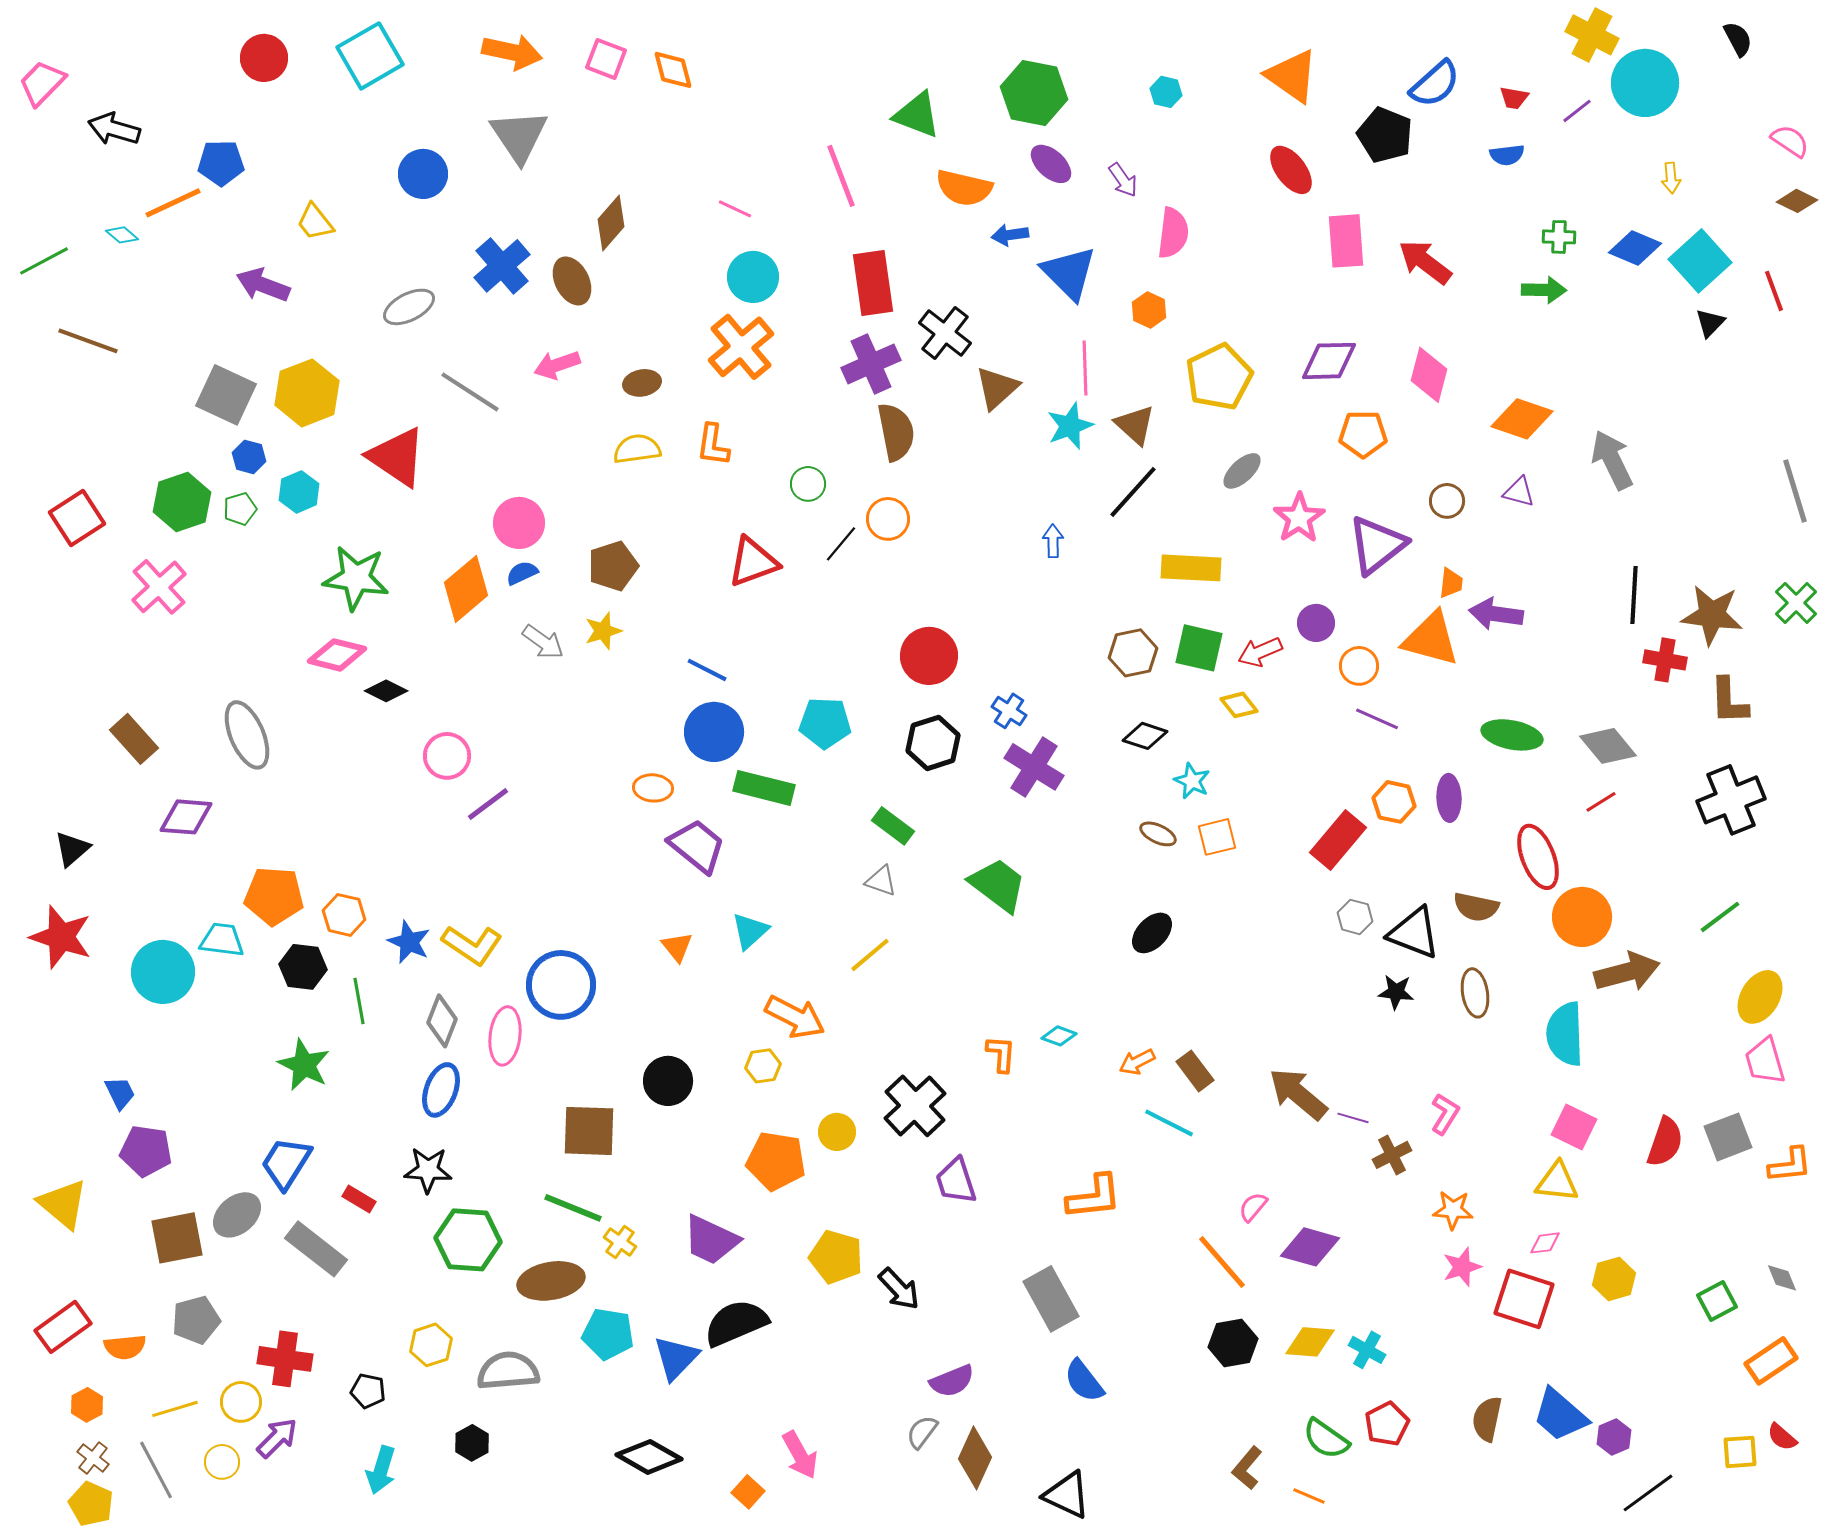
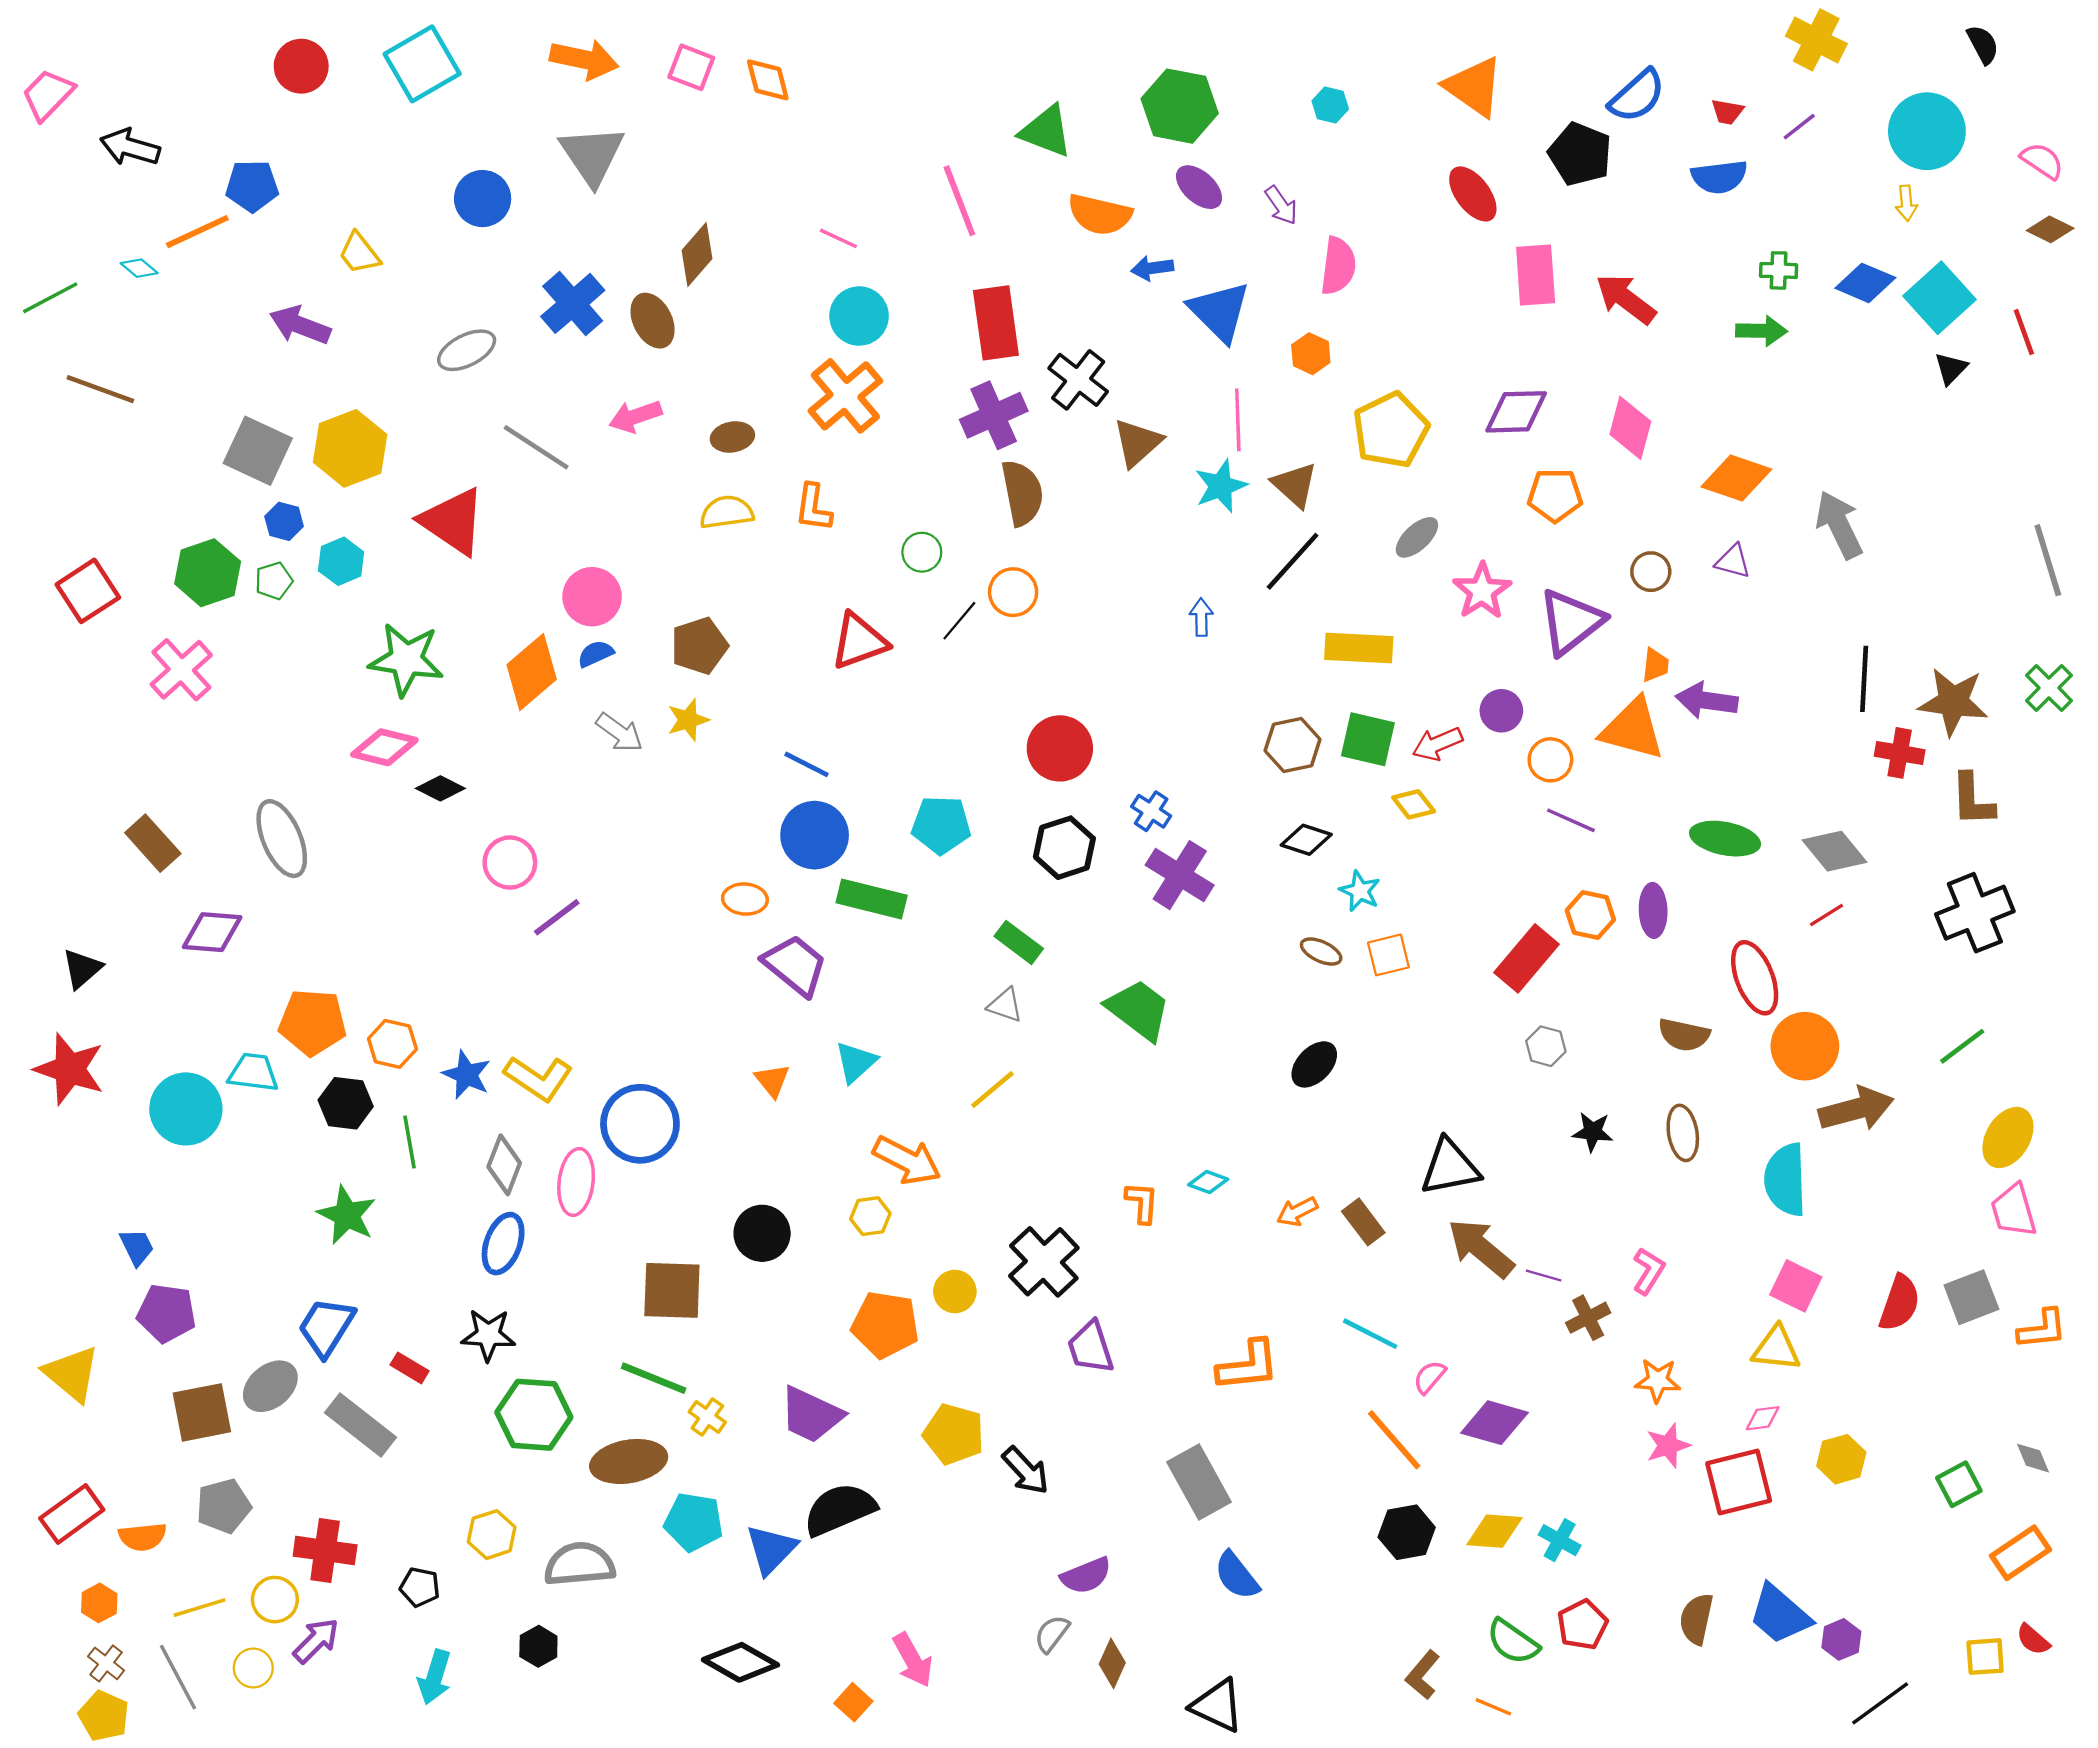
cyan circle: (1645, 83) -> (1927, 131), moved
blue semicircle: (1507, 155) -> (1719, 177), size x1.4
black triangle: (1414, 933) -> (1450, 1167), moved, turned -32
cyan line: (1169, 1123) -> (1370, 1334), moved
red square: (1524, 1299) -> (1739, 1482), turned -32
brown diamond: (975, 1458) -> (1112, 1663), size x0.7

